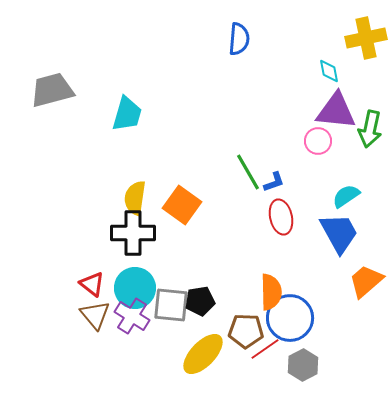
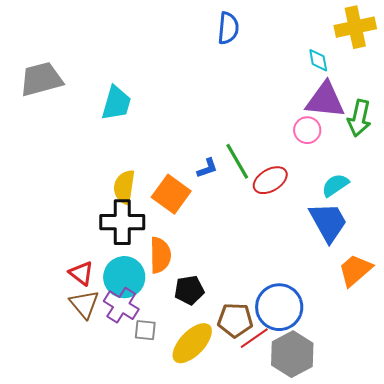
blue L-shape: (274, 182) -> (207, 168), moved
red ellipse: (281, 217) -> (270, 180), moved, turned 72
orange semicircle: (271, 292) -> (160, 255), moved
gray square: (171, 305) -> (145, 330), moved, size x0.6
gray hexagon: (303, 365) -> (292, 354), size x1.4

